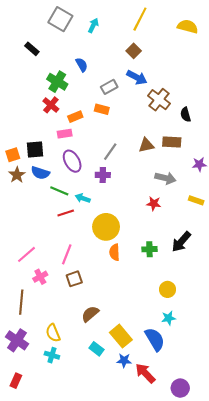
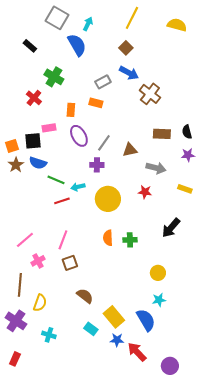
blue semicircle: (82, 65) -> (77, 45), moved, size x1.6
red cross: (51, 105) -> (34, 98), moved
black semicircle: (186, 114) -> (187, 132), moved
orange rectangle: (75, 117) -> (71, 110), turned -64
pink rectangle: (65, 134) -> (49, 128), moved
brown triangle: (146, 145) -> (130, 150), moved
purple ellipse: (72, 161) -> (79, 136), moved
cyan arrow: (83, 198) -> (78, 187), turned -32
yellow circle: (106, 227) -> (108, 199), moved
green cross: (149, 249) -> (130, 240), moved
brown semicircle: (90, 314) -> (85, 296), turned 78
yellow semicircle: (53, 333) -> (40, 303), moved, turned -138

